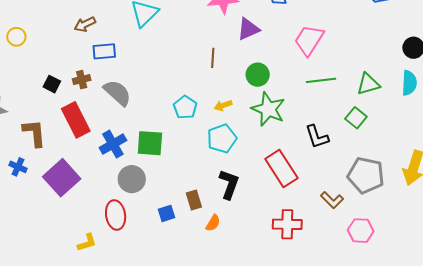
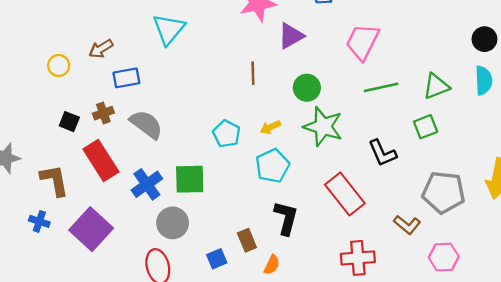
yellow circle: (16, 37) -> (59, 66), moved
green square: (356, 118) -> (426, 127), turned 35

